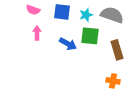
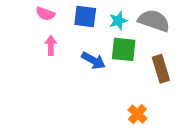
orange cross: (113, 81) -> (137, 114), moved, turned 32

